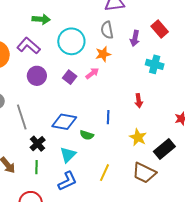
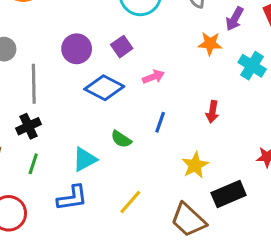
orange star: (103, 54) -> (210, 44), moved
pink arrow: (92, 73) -> (153, 77), moved
purple circle: (37, 76) -> (77, 49), moved
blue diamond: (64, 122) -> (104, 88), moved
black cross: (38, 144) -> (29, 126), moved

